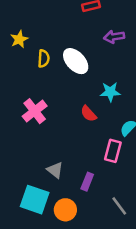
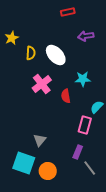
pink cross: (35, 111) -> (42, 84), moved
red semicircle: (88, 114) -> (66, 96), turned 32
gray triangle: (55, 170) -> (40, 140), turned 32
purple rectangle: (87, 182) -> (78, 152), moved

